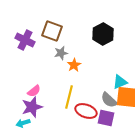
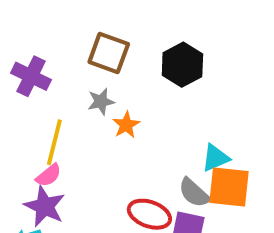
brown square: (52, 31) -> (109, 53), moved
yellow line: (69, 97) -> (54, 142), moved
purple star: (32, 107) -> (45, 206), turned -30

